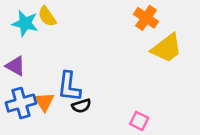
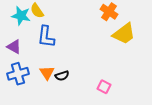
blue L-shape: (69, 87) -> (46, 37), moved
orange triangle: (44, 102) -> (47, 73), moved

